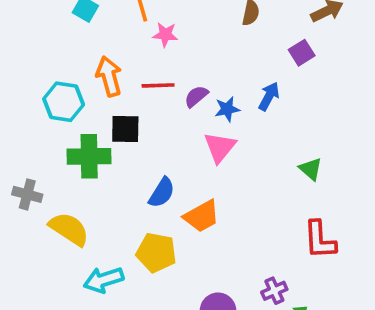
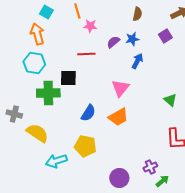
orange arrow: (109, 76) -> (37, 34), moved
purple semicircle: (196, 96) -> (113, 42), moved
blue arrow: (269, 96) -> (137, 61), moved
blue star: (227, 109) -> (132, 39), moved
orange trapezoid: (202, 216) -> (118, 117), moved

